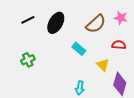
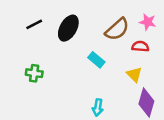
red semicircle: (119, 45) -> (140, 46), moved
green cross: (28, 60) -> (34, 73), turned 32
yellow triangle: (103, 65) -> (134, 74), moved

